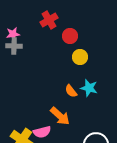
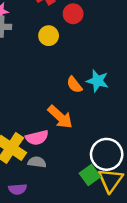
yellow circle: (80, 57) -> (49, 36), moved

